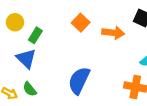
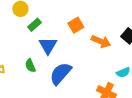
blue triangle: (26, 59) -> (48, 46), moved
green semicircle: (30, 89) -> (30, 66), moved

